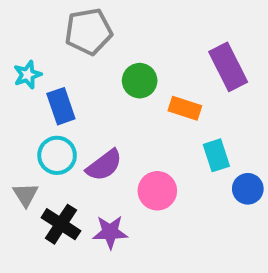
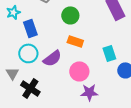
orange rectangle: (185, 108) -> (75, 41), moved
purple star: (110, 232) -> (89, 92), moved

